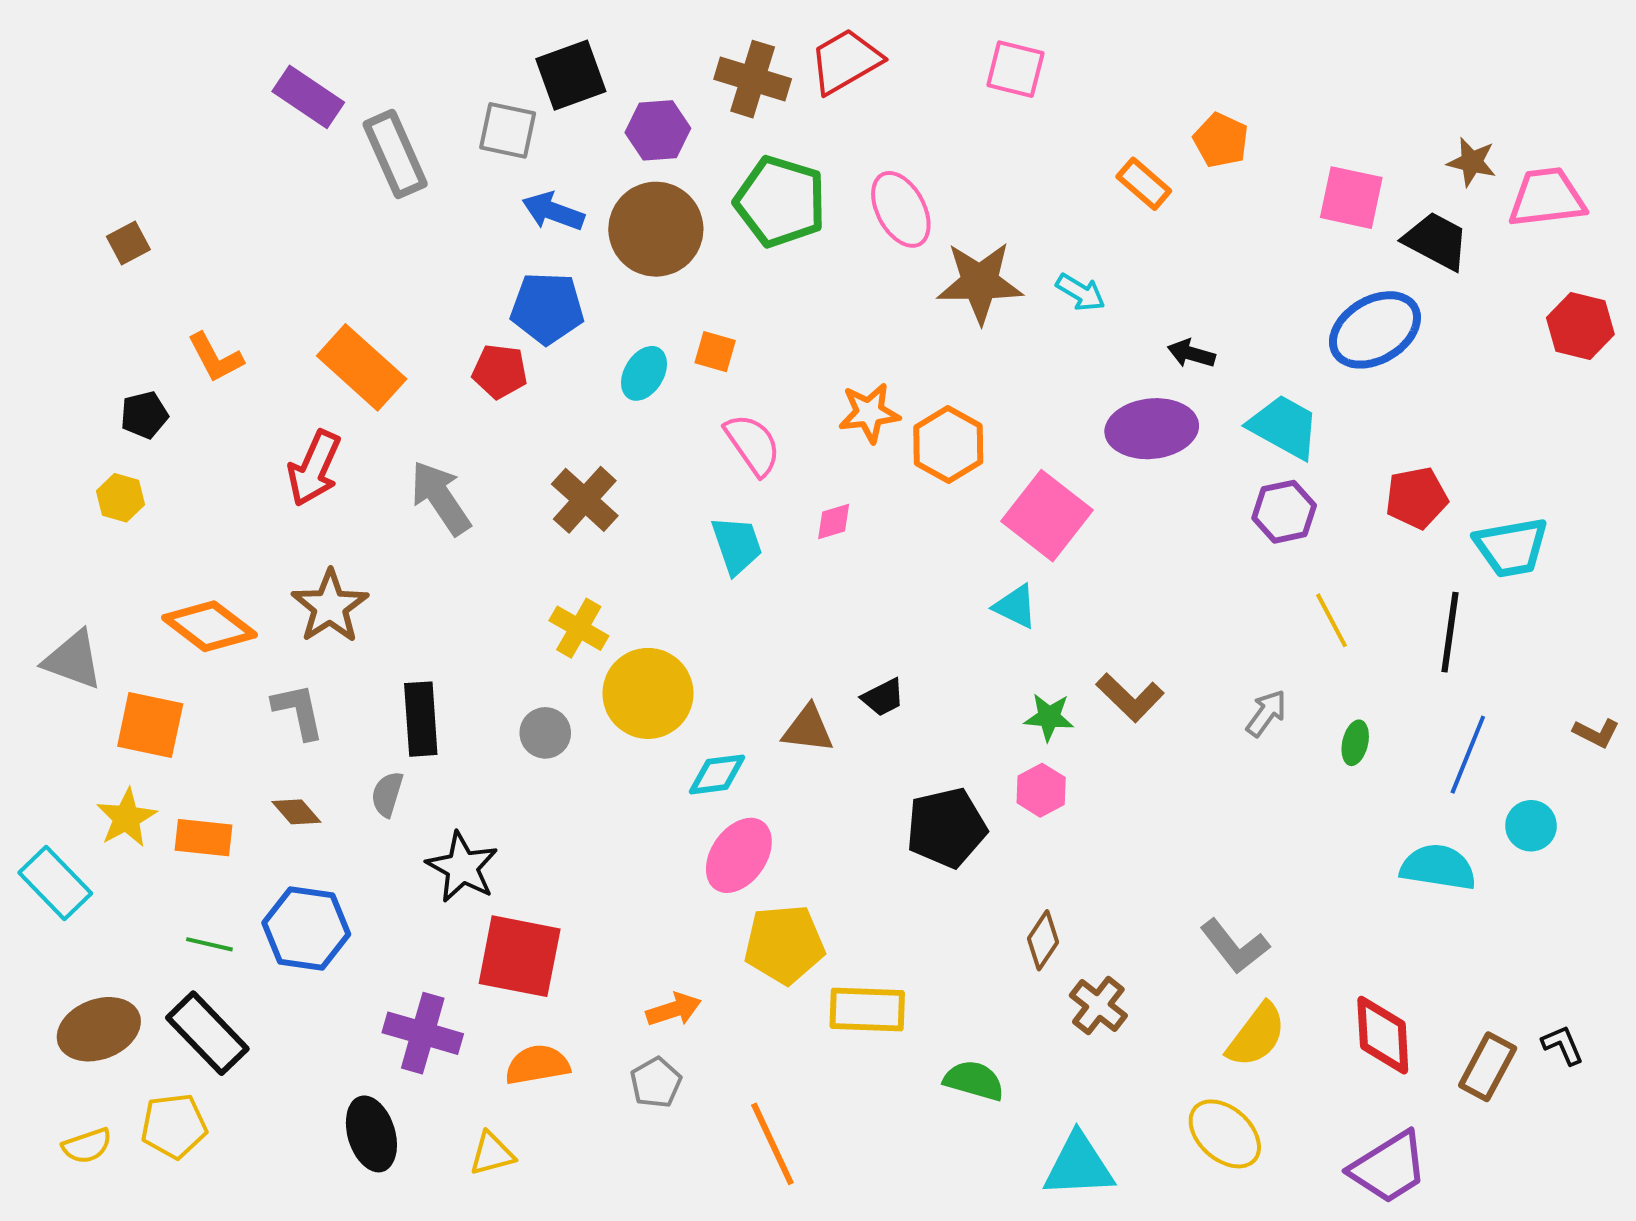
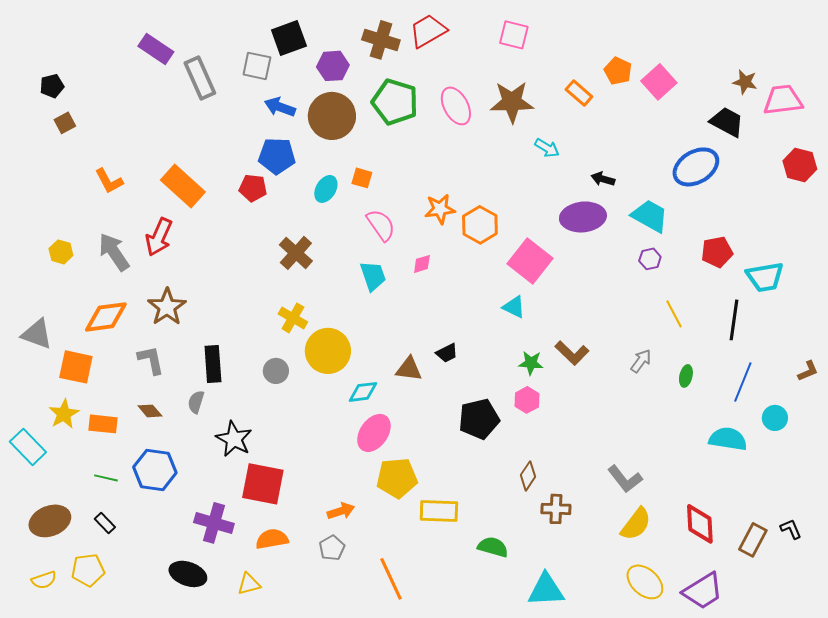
pink square: (1351, 198) -> (659, 82), moved, turned 36
brown star: (980, 282) -> (512, 102), moved
black pentagon: (144, 415) -> (52, 86), moved
gray arrow: (441, 498) -> (114, 252), moved
purple hexagon: (1284, 512) -> (650, 259), size x0.7
orange diamond: (209, 626) -> (106, 317), turned -45
brown L-shape: (1596, 733) -> (808, 371), turned -50
brown cross: (1098, 1006) -> (556, 509), turned -36
black rectangle: (207, 1033) -> (105, 523), size x0.5
black ellipse: (371, 1134) -> (188, 574), turned -54
yellow ellipse: (1225, 1134) -> (645, 582), moved

